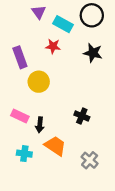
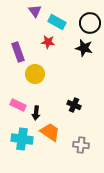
black circle: (92, 15) -> (90, 23), moved
cyan cross: (24, 154) -> (22, 139), size x1.5
gray cross: (90, 160) -> (81, 145), turned -35

